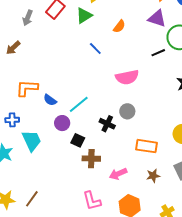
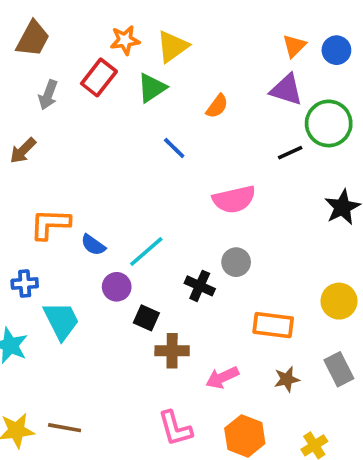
brown line: (32, 199) -> (65, 428), turned 66

